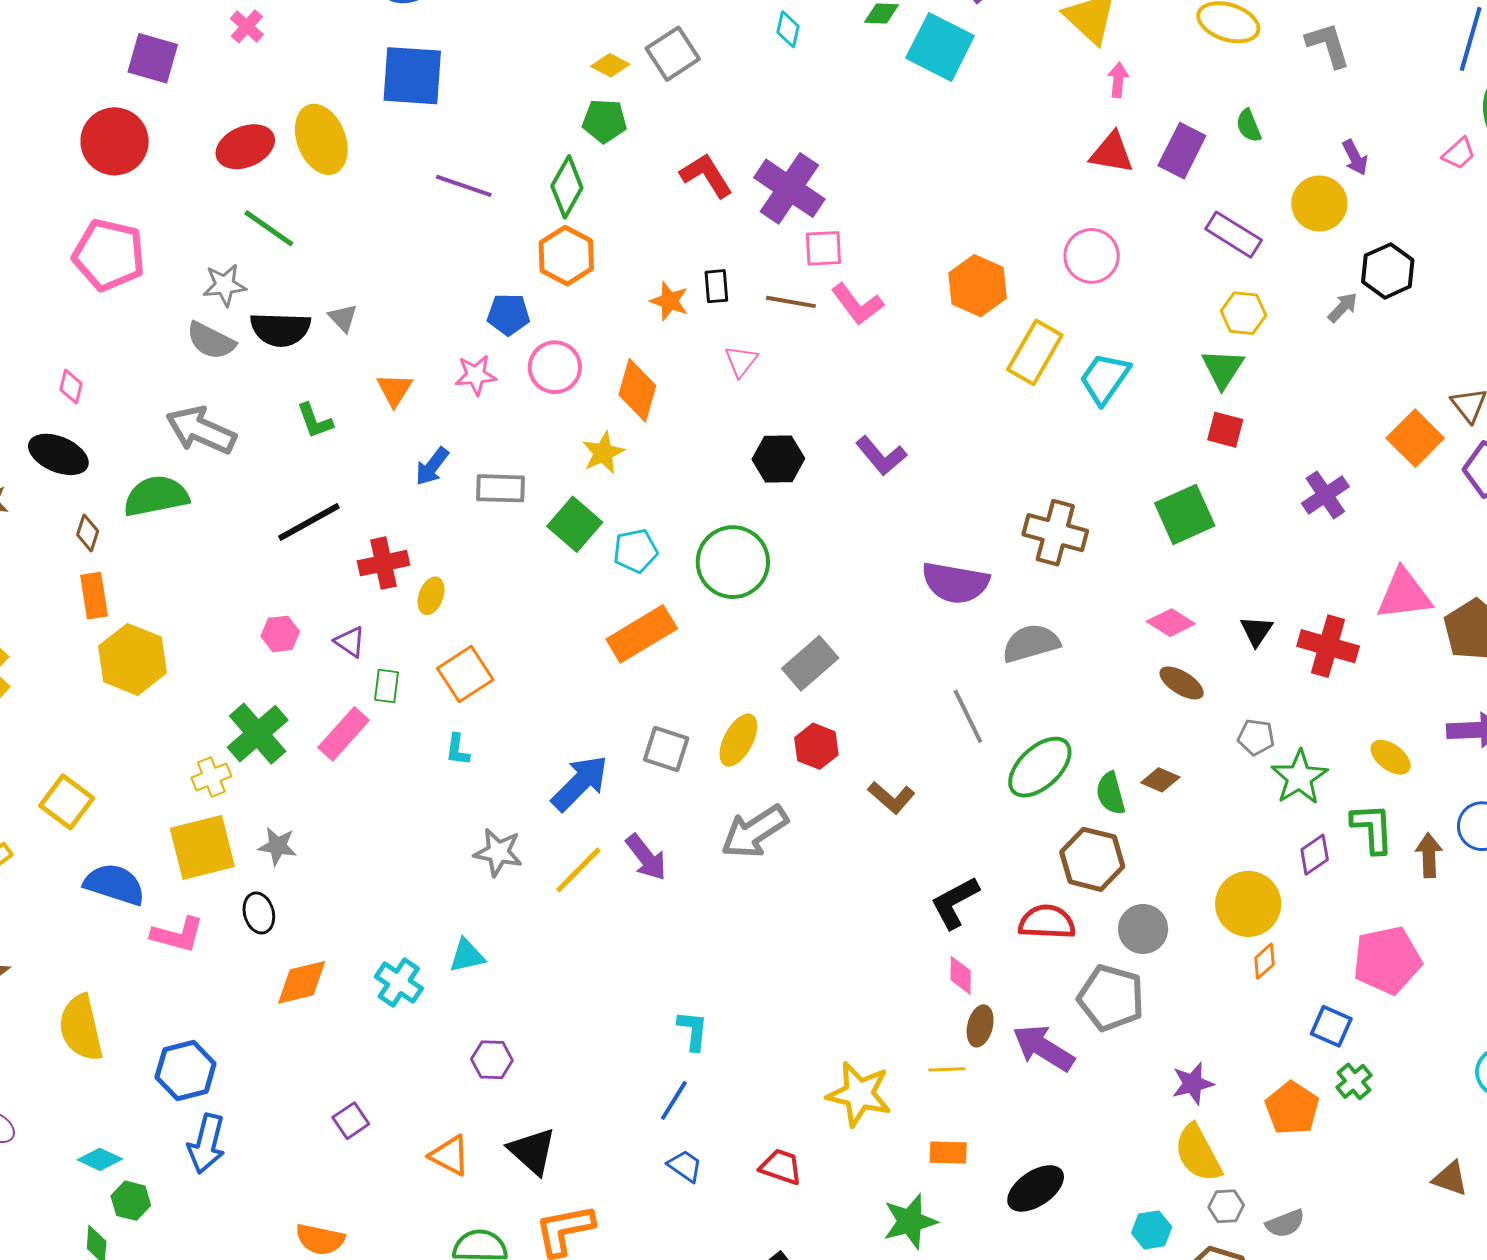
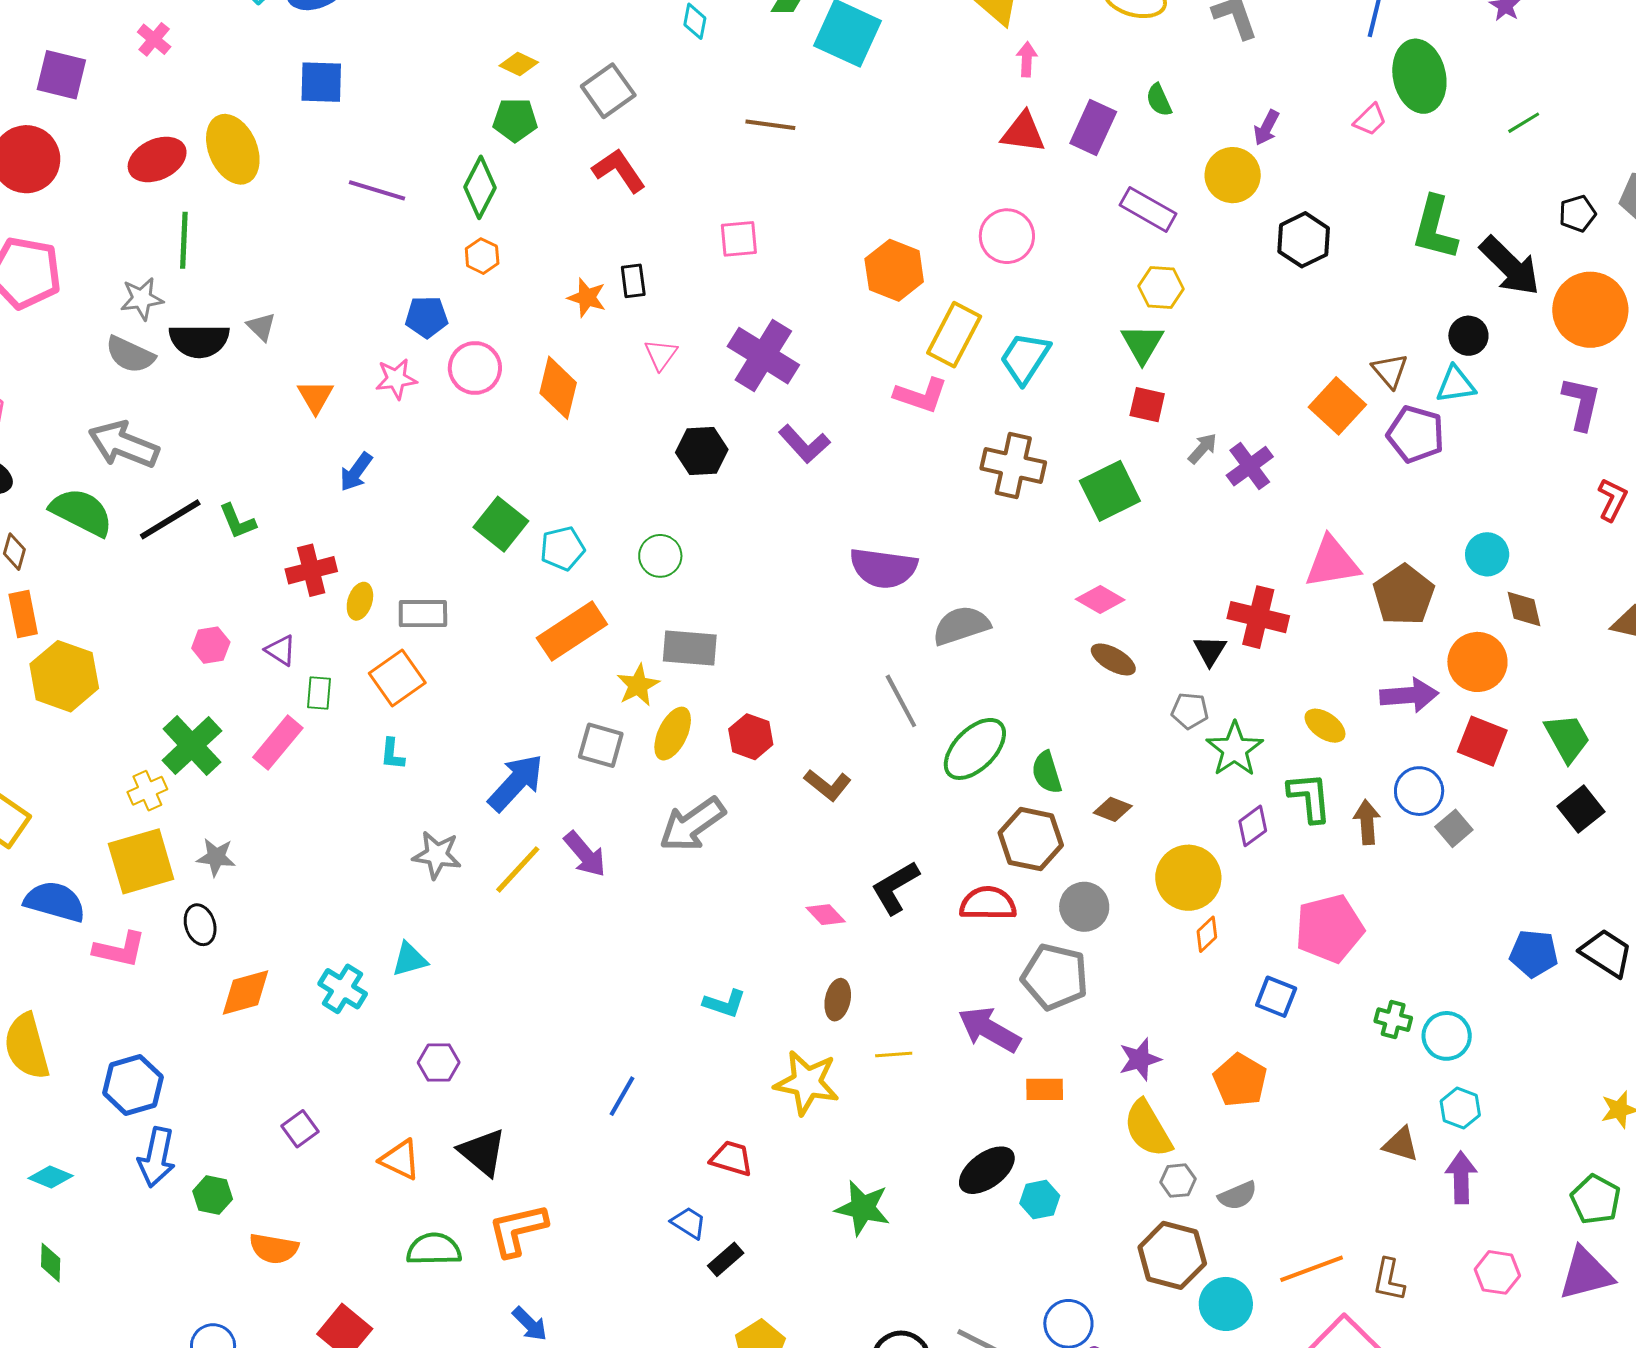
gray square: (673, 54) -> (608, 91), moved
blue square: (412, 76) -> (321, 82), size x0.7
purple arrow: (1355, 157) -> (1266, 128), turned 57
purple cross: (789, 188) -> (763, 356), moved
green line: (269, 228) -> (184, 240), turned 60
orange hexagon: (566, 256) -> (482, 256), size x0.6
brown line: (791, 302) -> (770, 125), moved
pink L-shape: (857, 304) -> (921, 395), moved, turned -32
gray arrow: (1343, 307) -> (1203, 448), moved
green L-shape: (315, 421) -> (237, 521), moved
yellow star: (603, 453) -> (638, 685), moved
gray rectangle: (500, 488) -> (423, 614), moved
green semicircle: (156, 496) -> (81, 512), turned 40
black line: (309, 522) -> (170, 519), moved
brown cross: (1055, 533) -> (1013, 465), moved
green circle: (733, 562) -> (660, 556), size x0.6
black triangle: (1257, 631) -> (1210, 651), moved
gray rectangle: (810, 663) -> (690, 648), moved, turned 48
brown diamond: (1160, 780) -> (1113, 809), moved
pink diamond: (961, 975) -> (826, 915), moved, turned -42
brown ellipse: (980, 1026) -> (838, 1000), moved
cyan L-shape: (693, 1031) -> (724, 1003), moved, turned 105
green cross: (1354, 1081) -> (1393, 1020), moved, turned -33
orange rectangle: (948, 1153) -> (1045, 1089), moved
blue trapezoid: (685, 1166) -> (689, 1223), moved
green hexagon: (131, 1201) -> (213, 1195), moved
green star: (910, 1221) -> (863, 1208), turned 30
cyan hexagon: (1152, 1230) -> (1040, 1200), moved

